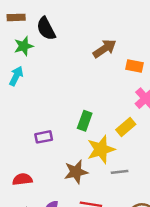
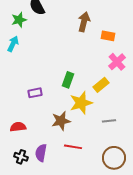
brown arrow: (105, 49) -> (84, 22), turned -42
gray line: (120, 172) -> (109, 121), moved

